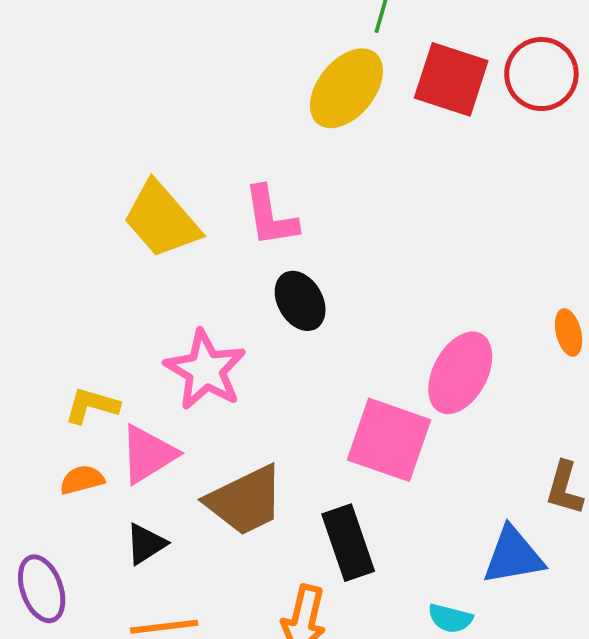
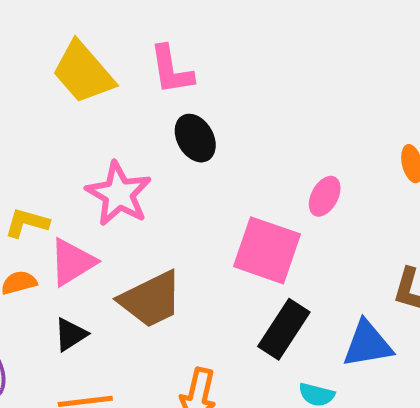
pink ellipse: (460, 373) -> (325, 196), size x0.6
black rectangle: (348, 543) -> (284, 329), moved, turned 52

